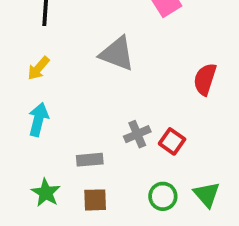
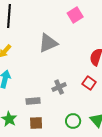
gray triangle: (117, 54) -> (48, 43), turned -45
red square: (172, 141) -> (89, 83), moved

